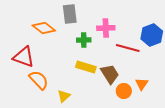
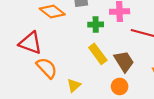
yellow rectangle: (86, 67) -> (98, 54), turned 36
orange circle: (124, 91) -> (120, 86), moved

